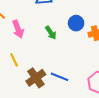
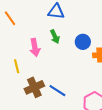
pink arrow: (18, 29) -> (35, 47), moved
green arrow: (51, 33) -> (55, 37), moved

